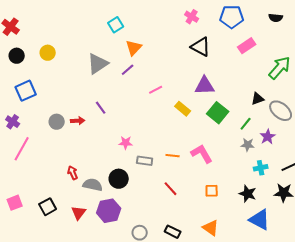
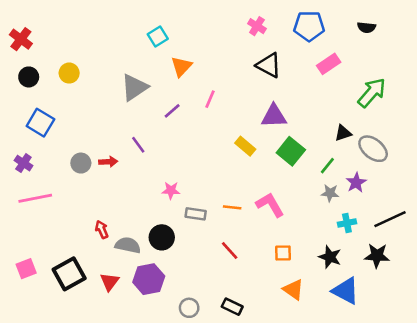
purple line: (128, 70) -> (172, 111), moved
pink line: (156, 90) -> (210, 99), moved, turned -40
blue square: (26, 91) -> (40, 123), turned -35
pink line: (22, 149) -> (35, 198), turned 50
black square: (48, 207) -> (69, 274), size x1.4
orange triangle: (211, 228) -> (293, 290), moved

